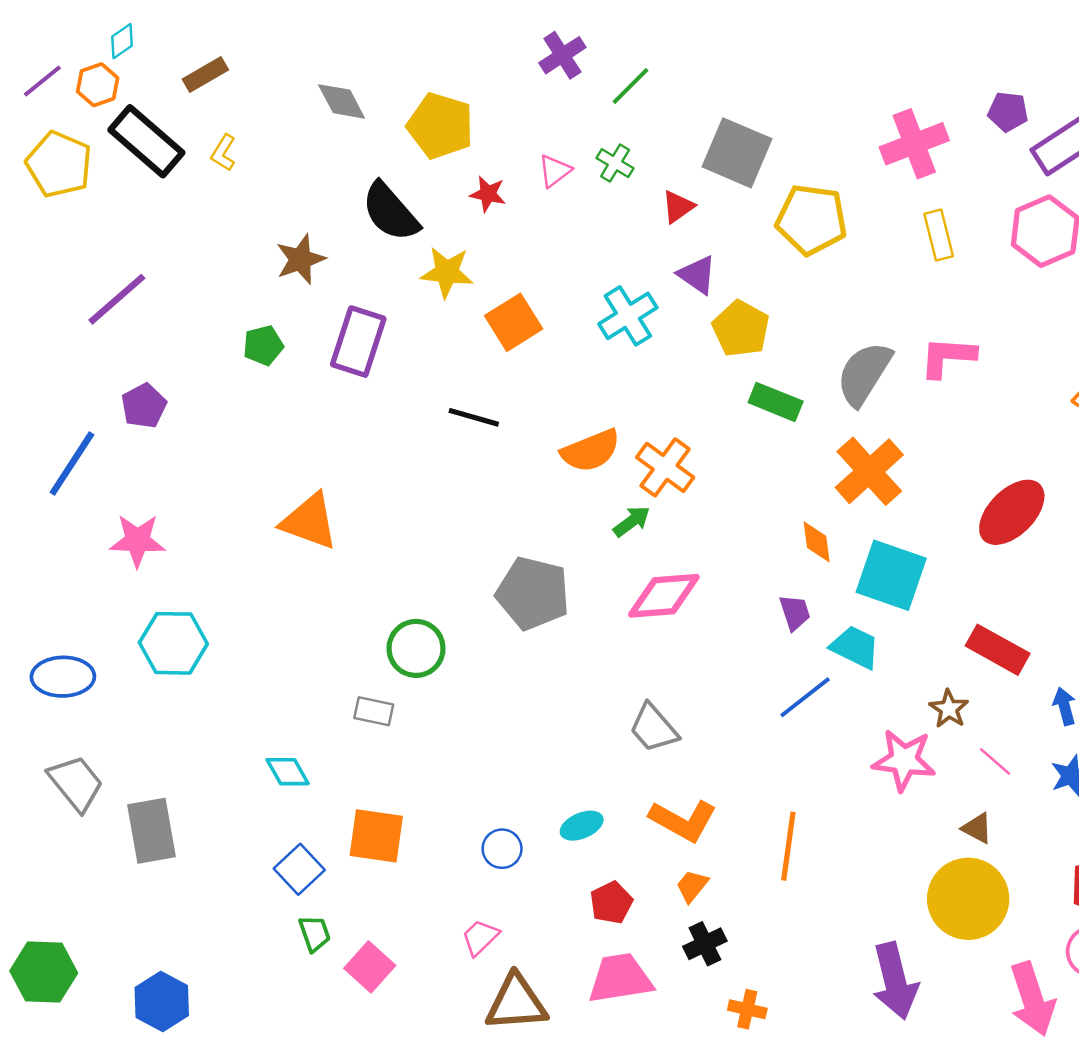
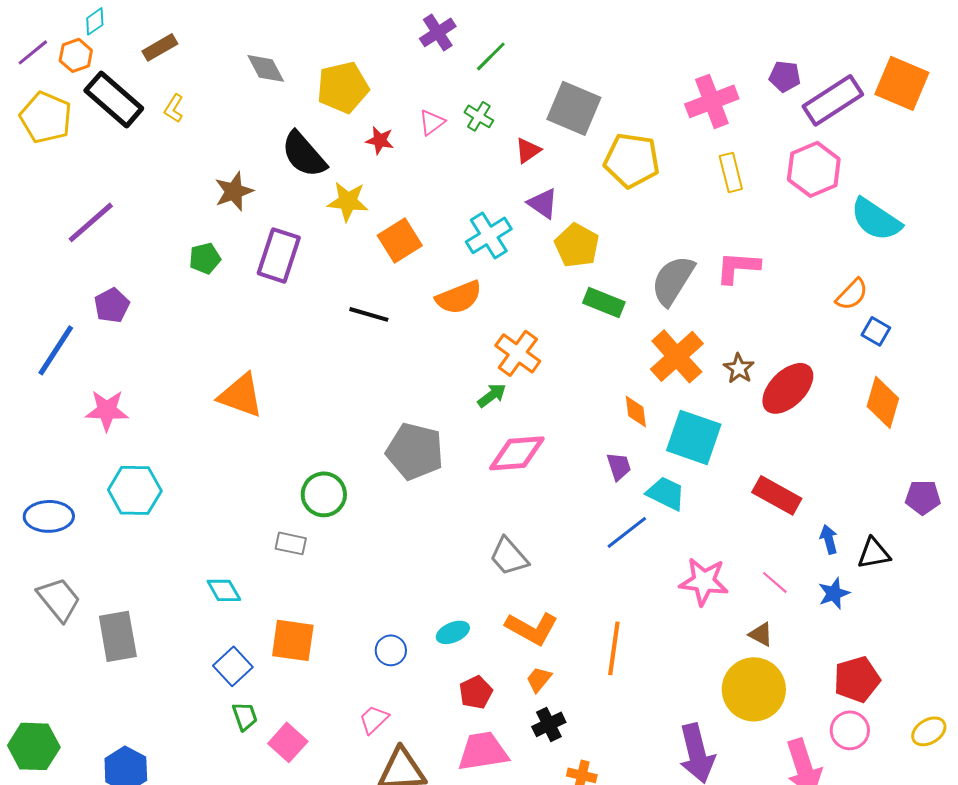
yellow pentagon: (440, 126) -> (343, 87), turned -30
orange semicircle: (591, 451) -> (459, 297), moved
brown star: (949, 709) -> (739, 368), moved

